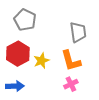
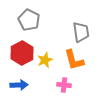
pink cross: (71, 84) -> (64, 85), moved, turned 32

